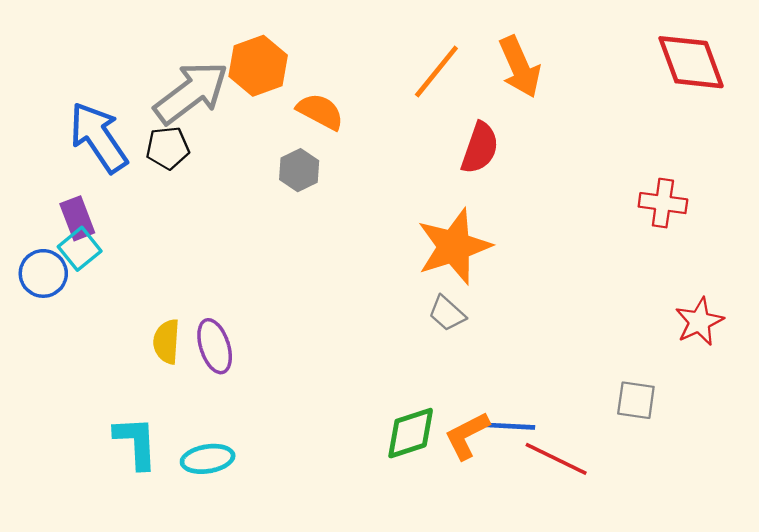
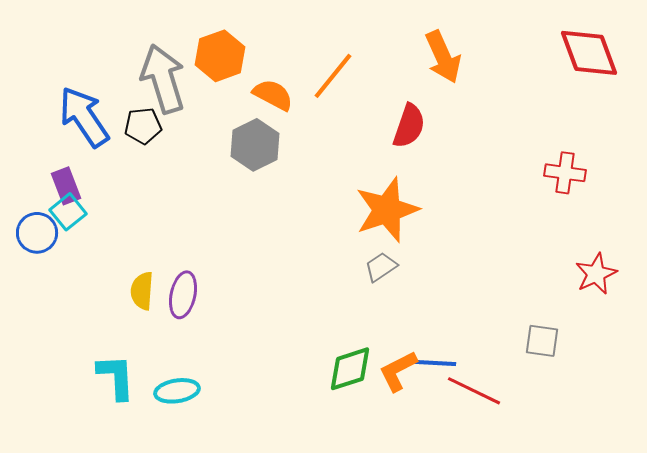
orange line: (436, 72) -> (333, 76), moved
gray arrow: (191, 93) -> (163, 79), turned -70
gray hexagon: (299, 170) -> (255, 145), size x1.4
gray trapezoid: (447, 313) -> (381, 267), turned 104
purple ellipse: (215, 346) -> (183, 295), turned 30

